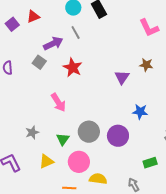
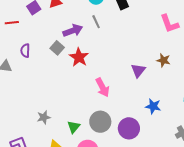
red star: (73, 68) -> (79, 57), moved
pink arrow: (58, 102) -> (102, 87), moved

